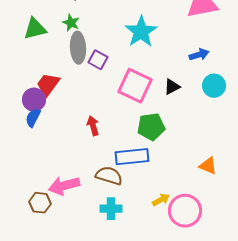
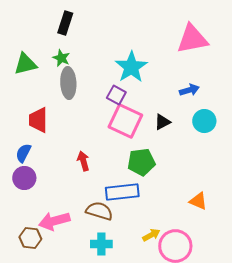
purple square: (98, 60) -> (116, 95), moved
red trapezoid: (48, 85) -> (38, 120), turned -36
purple circle: (34, 100) -> (24, 178), moved

